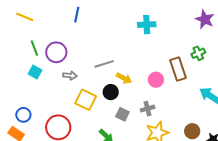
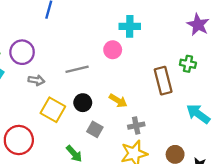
green cross: (198, 53) -> (188, 64), turned 32
yellow arrow: (124, 78) -> (118, 101), moved
pink circle: (156, 80) -> (113, 50), moved
gray cross: (148, 109) -> (136, 126), moved

